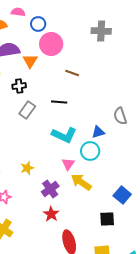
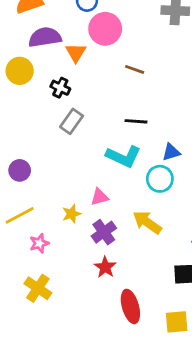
black cross: (19, 86) -> (60, 88), turned 32
black line: (59, 102) -> (136, 121), moved
pink triangle: (68, 164) -> (100, 197), moved, turned 40
yellow star: (27, 168) -> (72, 214), moved

